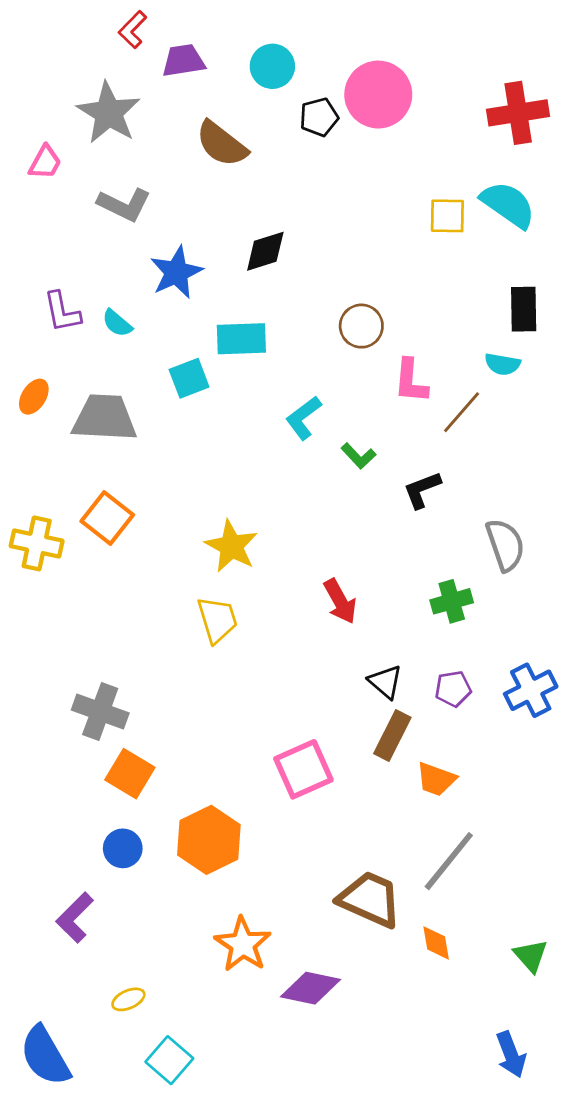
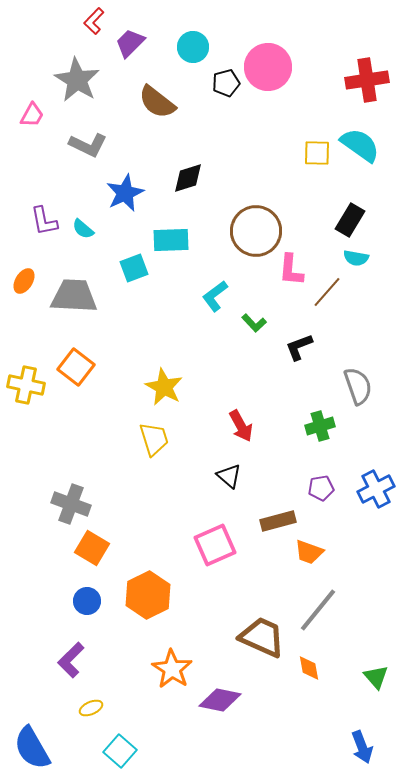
purple trapezoid: (183, 61) -> (130, 43), turned -36
black rectangle: (524, 309) -> (350, 220), moved, turned 32
brown circle: (361, 326) -> (256, 231), size x1.6
black triangle: (385, 682) -> (229, 476), moved
brown rectangle: (392, 735) -> (278, 521), turned 48
purple L-shape: (75, 918) -> (71, 660), moved

